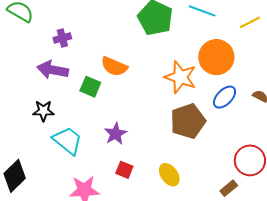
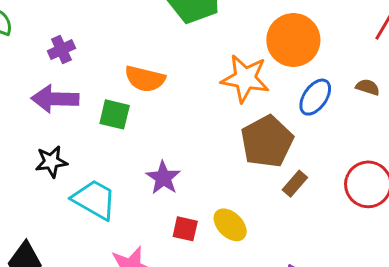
yellow ellipse: (169, 175) -> (230, 225), moved
brown rectangle: (229, 188) -> (295, 184), moved

